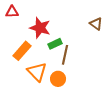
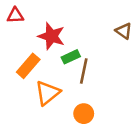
orange triangle: (37, 72) -> (48, 93), turned 35
orange circle: (58, 79) -> (84, 114), moved

